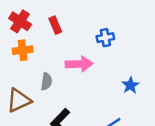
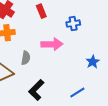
red rectangle: (55, 25) -> (41, 11), moved

